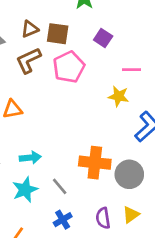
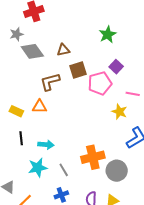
brown square: (58, 34) -> (78, 70), moved, turned -36
brown L-shape: (28, 60) -> (50, 82), moved
pink pentagon: (69, 67) -> (100, 83), moved
orange cross: (95, 163) -> (93, 157), turned -30

